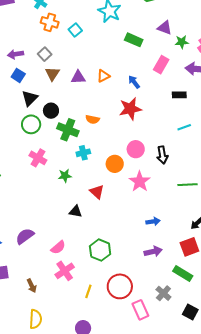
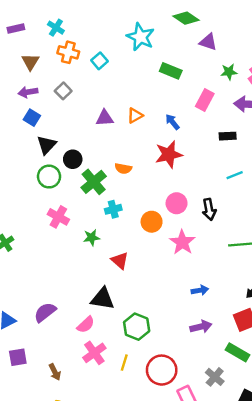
purple triangle: (165, 28) -> (208, 42), moved
brown triangle: (52, 74) -> (30, 62), moved
green cross: (68, 130) -> (94, 182), turned 30
red triangle: (97, 192) -> (120, 260), moved
black triangle: (76, 211) -> (103, 299), moved, size x1.5
yellow line: (88, 291) -> (124, 363), moved

